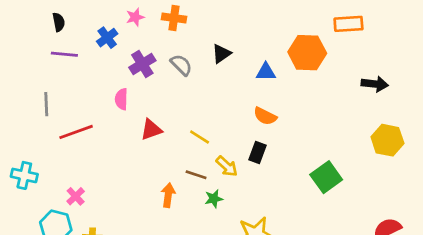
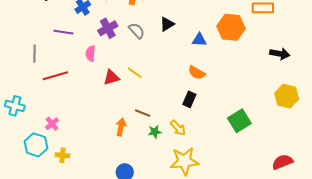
purple line: (64, 54) -> (64, 32), moved
yellow line: (200, 137) -> (135, 73), moved
yellow arrow: (227, 166) -> (178, 128), moved

